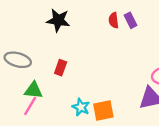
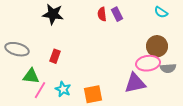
pink line: (30, 106) -> (40, 90), moved
cyan star: (81, 107) -> (63, 89), moved

